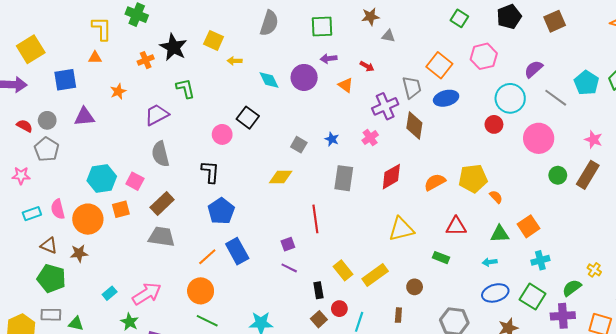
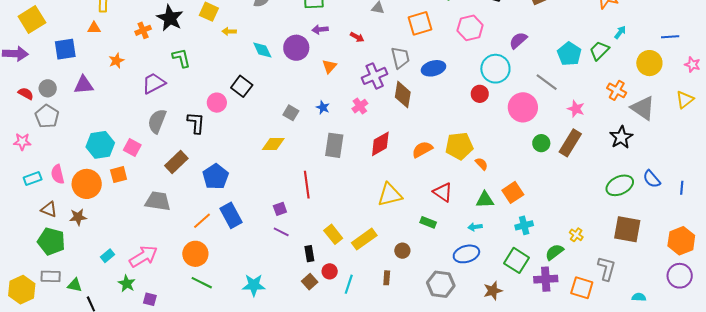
orange square: (439, 65) -> (420, 23), moved, turned 35
orange triangle: (346, 85) -> (329, 66), moved, turned 35
gray line: (556, 98) -> (547, 82), moved
gray semicircle: (160, 154) -> (157, 121), turned 35
black L-shape: (210, 172) -> (196, 123), moved
brown rectangle: (162, 204) -> (176, 162), moved
red triangle: (456, 226) -> (443, 192), turned 35
blue ellipse: (495, 293) -> (466, 254), moved

